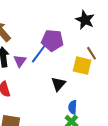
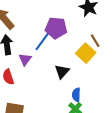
purple triangle: (20, 61) -> (25, 59), moved
yellow square: (82, 66) -> (86, 53), turned 30

